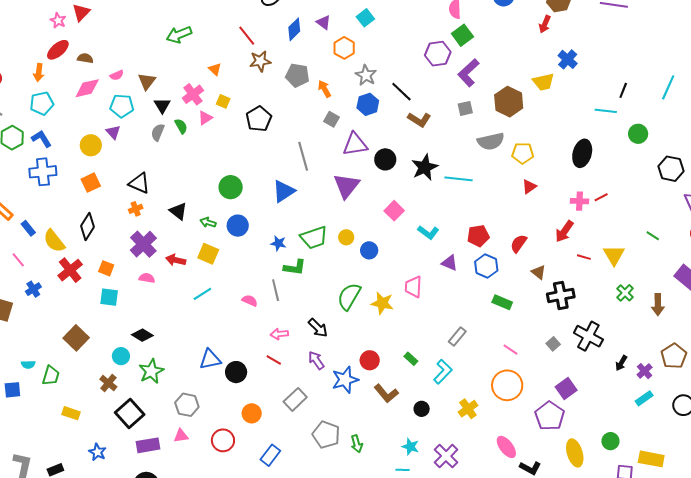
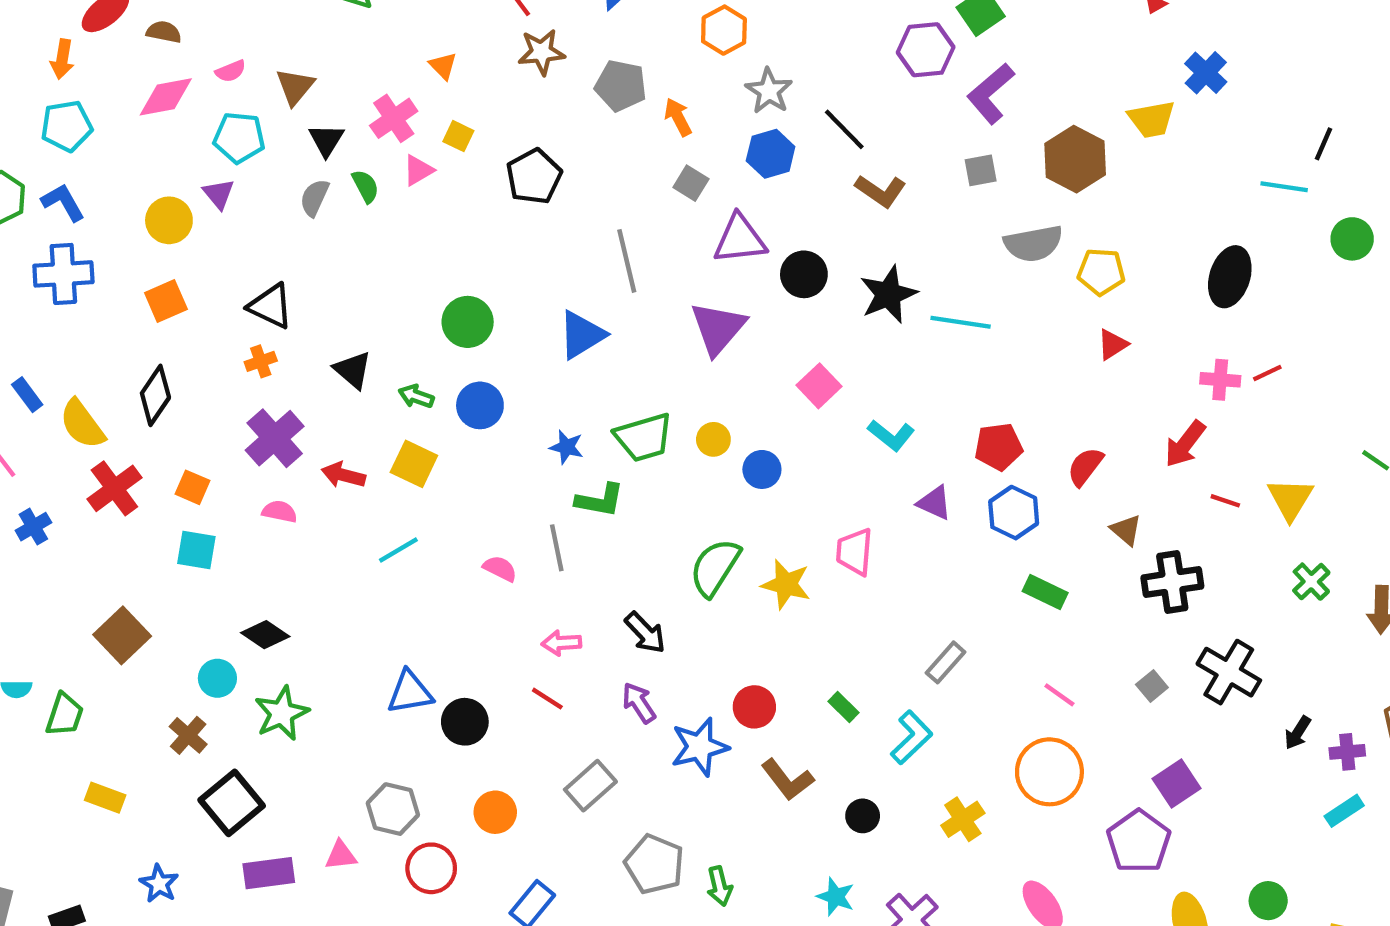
purple cross: (645, 371) -> (1347, 752), turned 35
gray hexagon: (187, 405) -> (393, 809), moved

